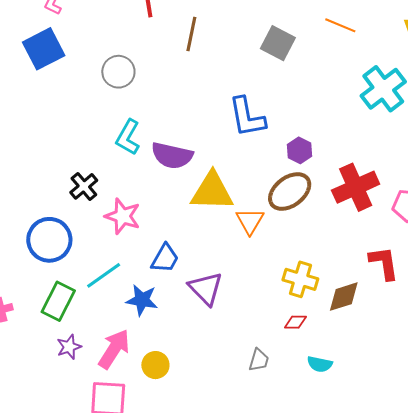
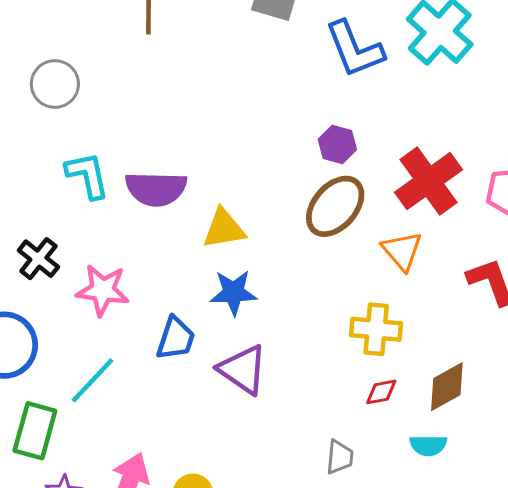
blue L-shape: (247, 117) -> (355, 49), moved
cyan L-shape: (128, 137) -> (87, 175), turned 150
yellow triangle: (212, 191) -> (224, 229), size x0.7
orange triangle: (250, 221) -> (402, 251), moved
brown diamond: (344, 297) -> (447, 387), moved
blue star: (142, 300) -> (234, 293), moved

